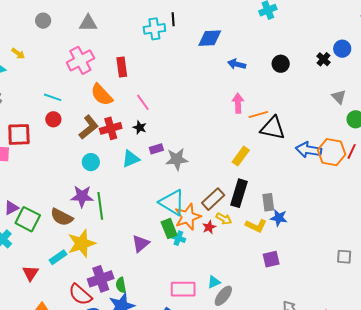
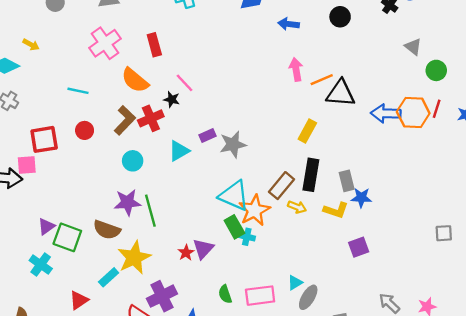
red circle: (53, 119) -> (85, 130), moved
black star: (140, 127) -> (172, 99), moved
red star: (209, 227) -> (186, 253), moved
red triangle: (30, 273) -> (79, 300), turned 30
green semicircle: (121, 285) -> (225, 294), moved

